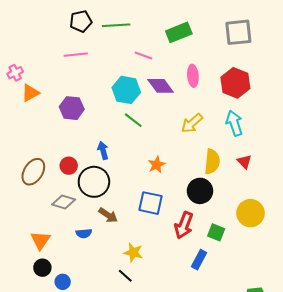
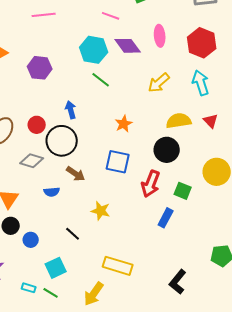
yellow semicircle: (212, 162) -> (179, 121), turned -105
black line: (125, 276) -> (73, 234), moved

